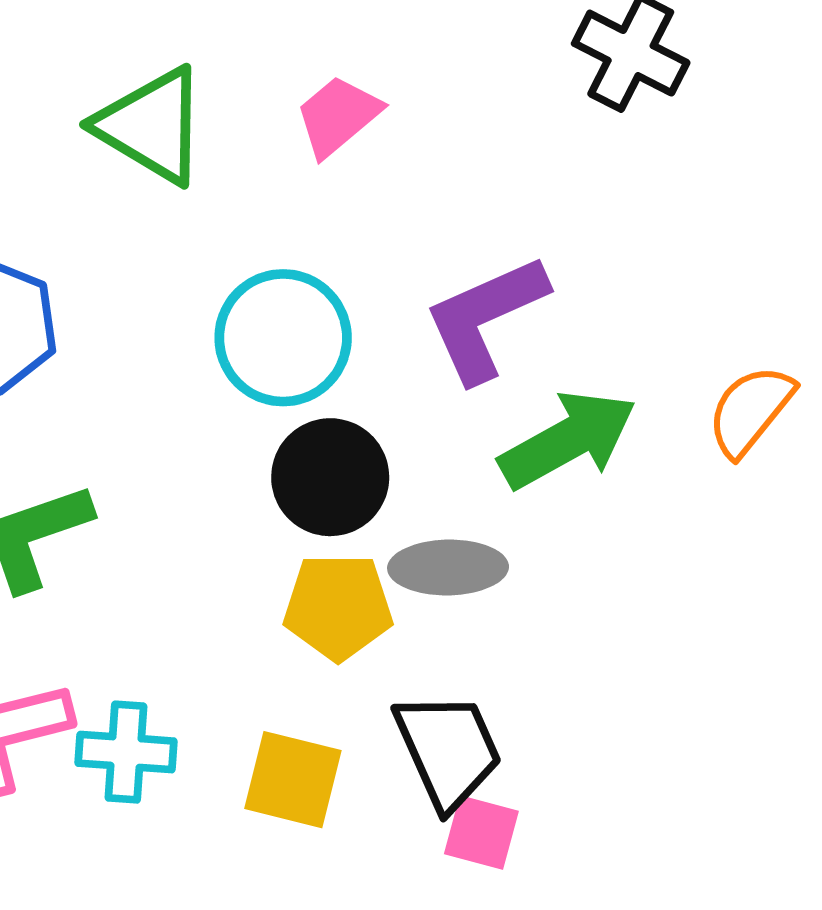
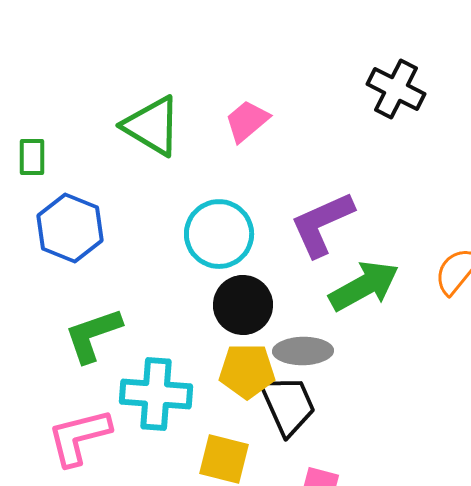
black trapezoid: (448, 750) -> (288, 405), moved
cyan cross: (126, 752) -> (156, 394), moved, size x1.4

